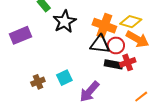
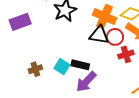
black rectangle: (113, 64) -> (80, 65), moved
cyan square: (64, 78) -> (62, 67), turned -35

